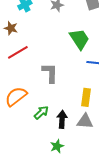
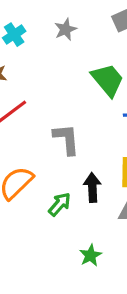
black arrow: (62, 119) -> (92, 187), moved

